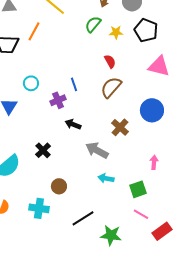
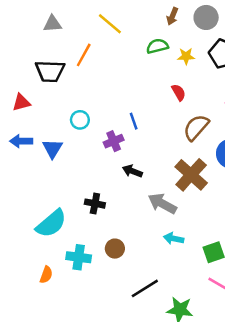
green semicircle: (93, 24) -> (157, 46), turned 36
brown semicircle: (111, 87) -> (196, 127), moved
brown cross: (120, 127) -> (191, 175), size x1.5
black cross: (43, 150) -> (95, 204), turned -35
cyan cross: (39, 208) -> (79, 257), moved

